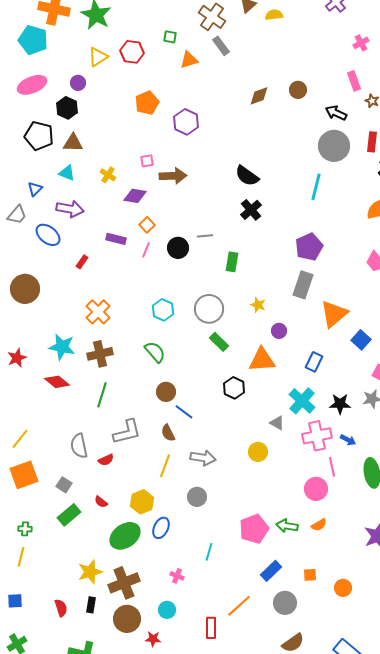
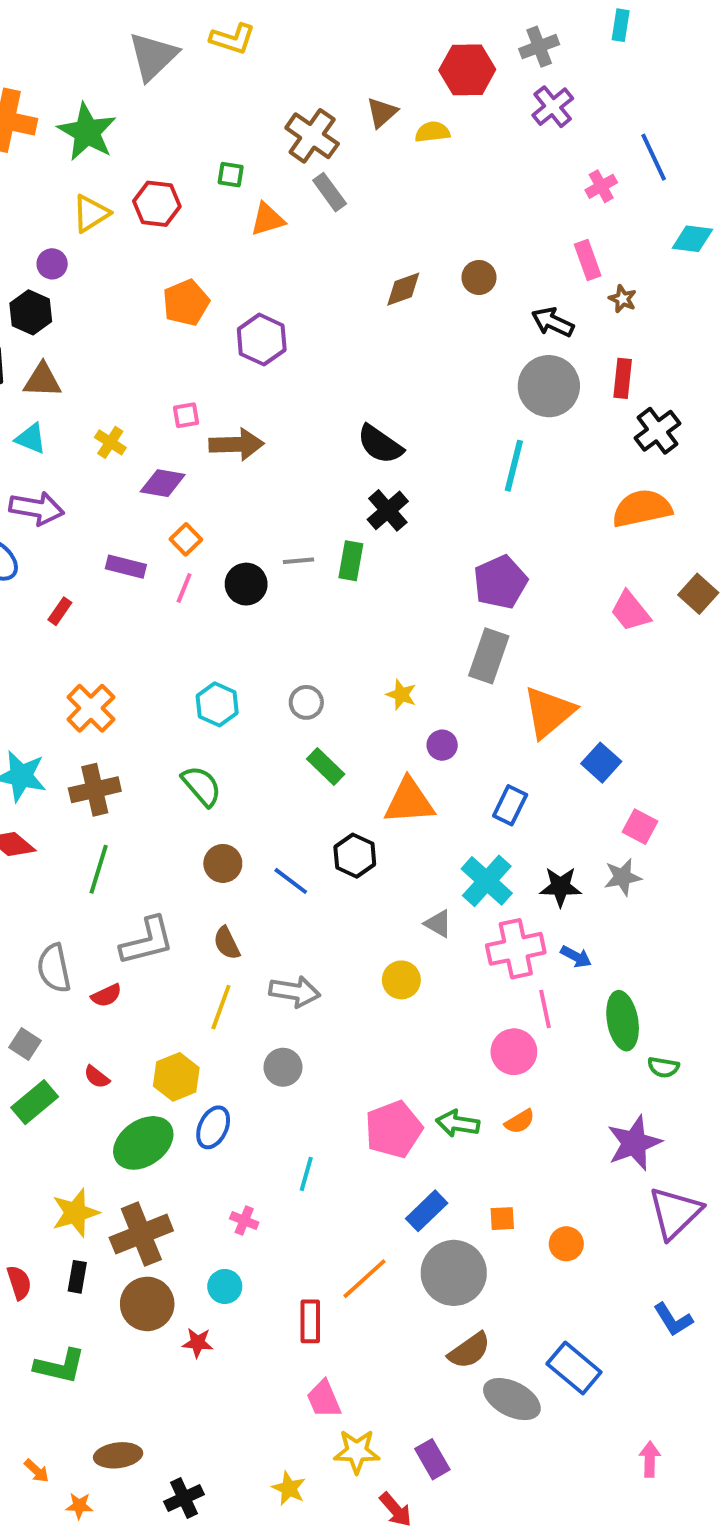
green rectangle: (232, 262) -> (351, 561), moved
gray circle: (209, 309) -> (306, 702), size x0.6
blue line: (184, 412) -> (291, 881), moved
gray circle: (285, 603) -> (454, 1273), size x1.4

